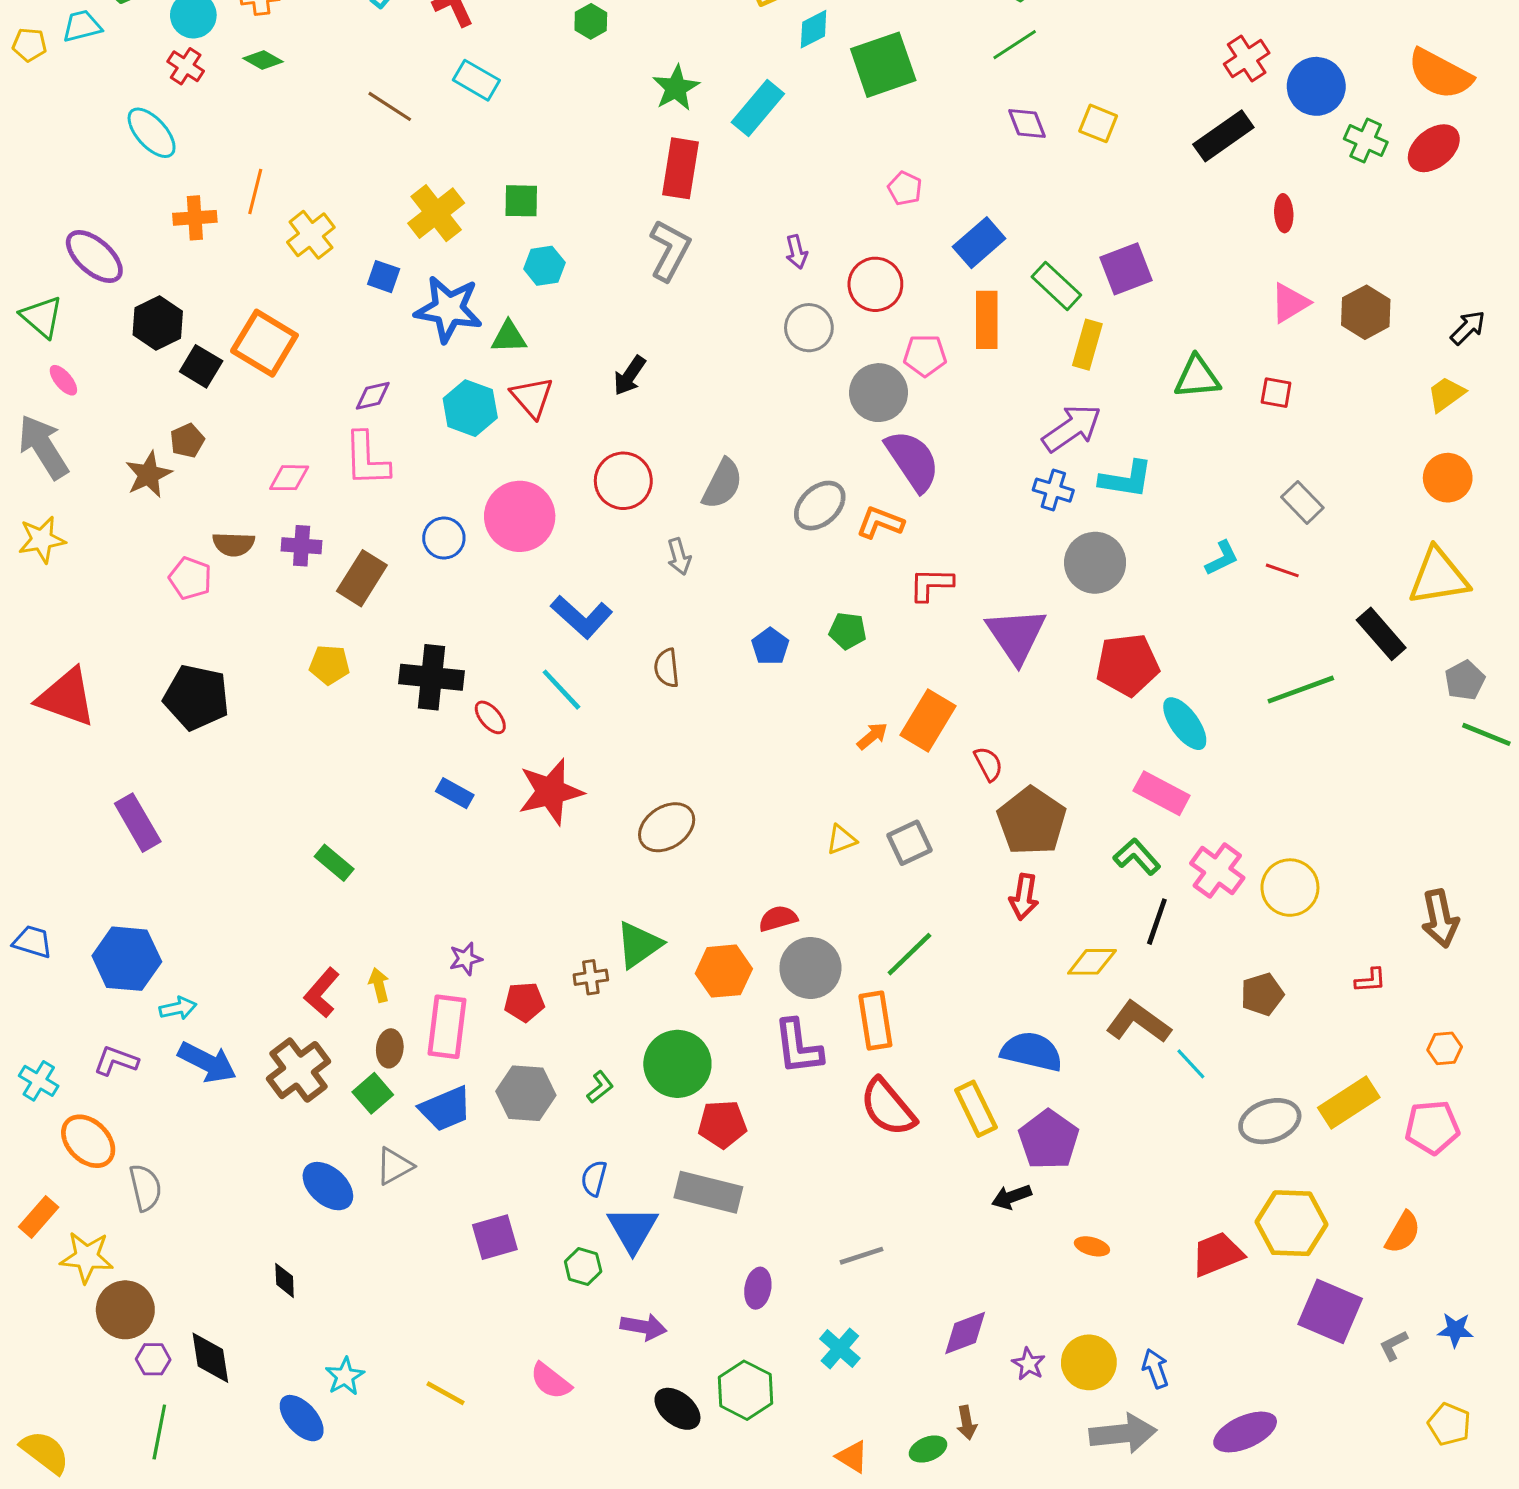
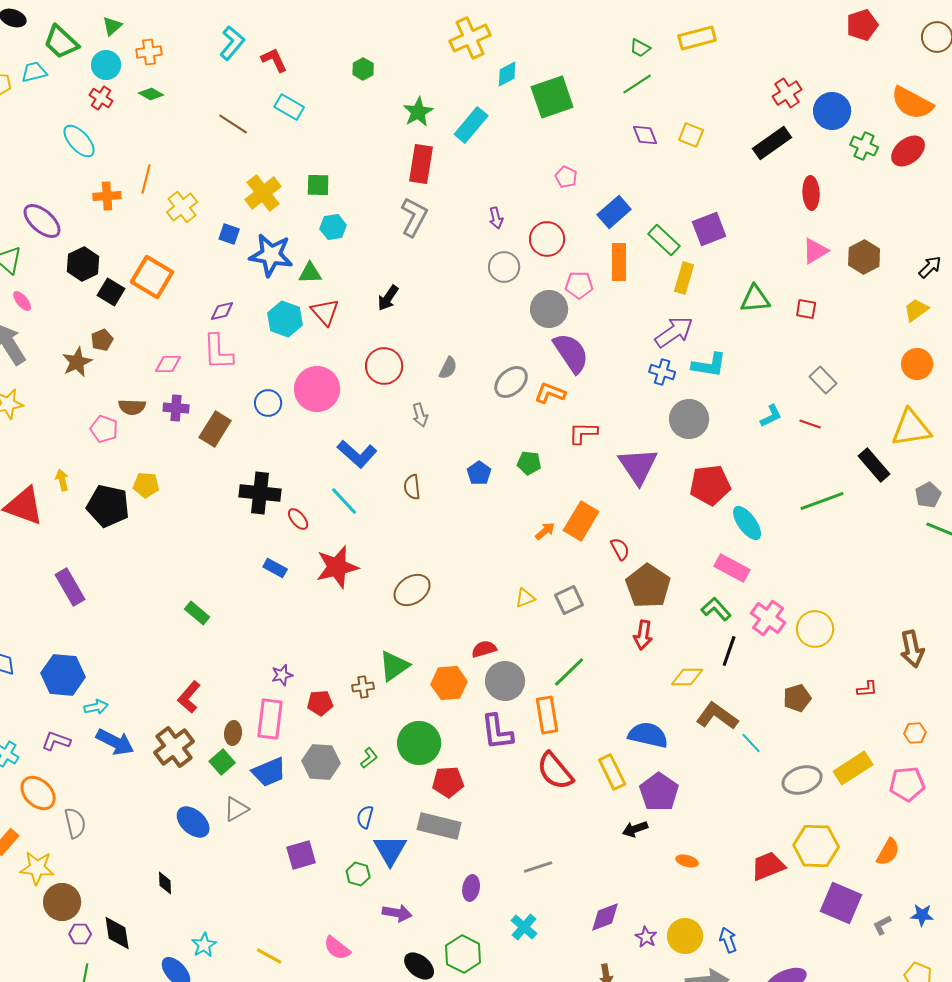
red ellipse: (1284, 213) -> (811, 193), size x1.4
gray semicircle: (722, 484) -> (448, 368), size x0.7
yellow pentagon: (329, 665) -> (146, 485), moved
yellow arrow: (379, 985) -> (62, 480), moved

